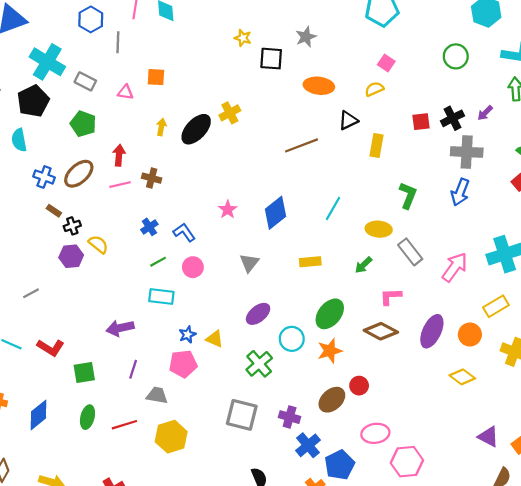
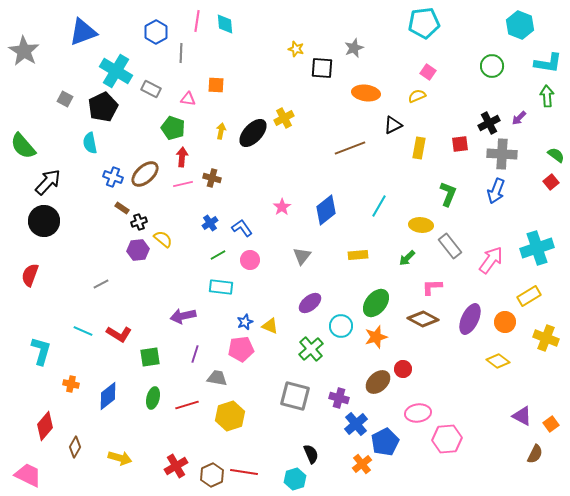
red square: (421, 122) -> (460, 144), moved
green pentagon: (83, 124) -> (173, 128), moved

